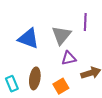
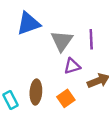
purple line: (85, 22) -> (91, 39), moved
blue triangle: (28, 38) -> (29, 23), moved, turned -35

